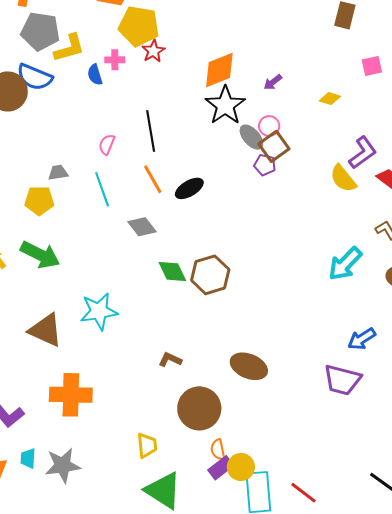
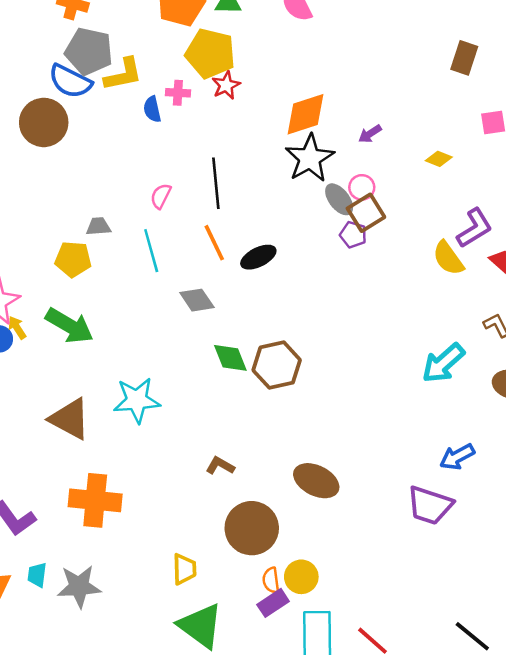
blue semicircle: (35, 77) -> (70, 81), moved
yellow circle: (241, 467) -> (301, 577), moved

